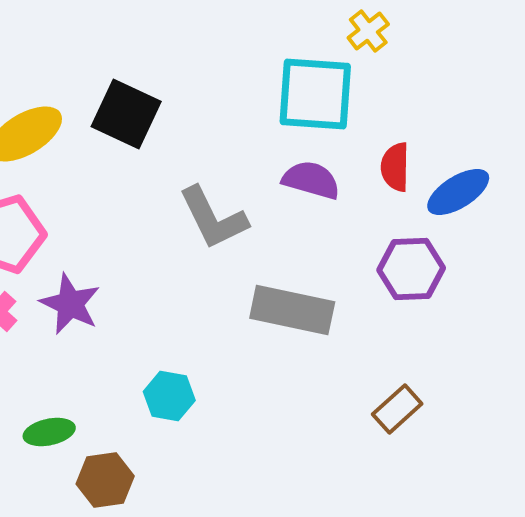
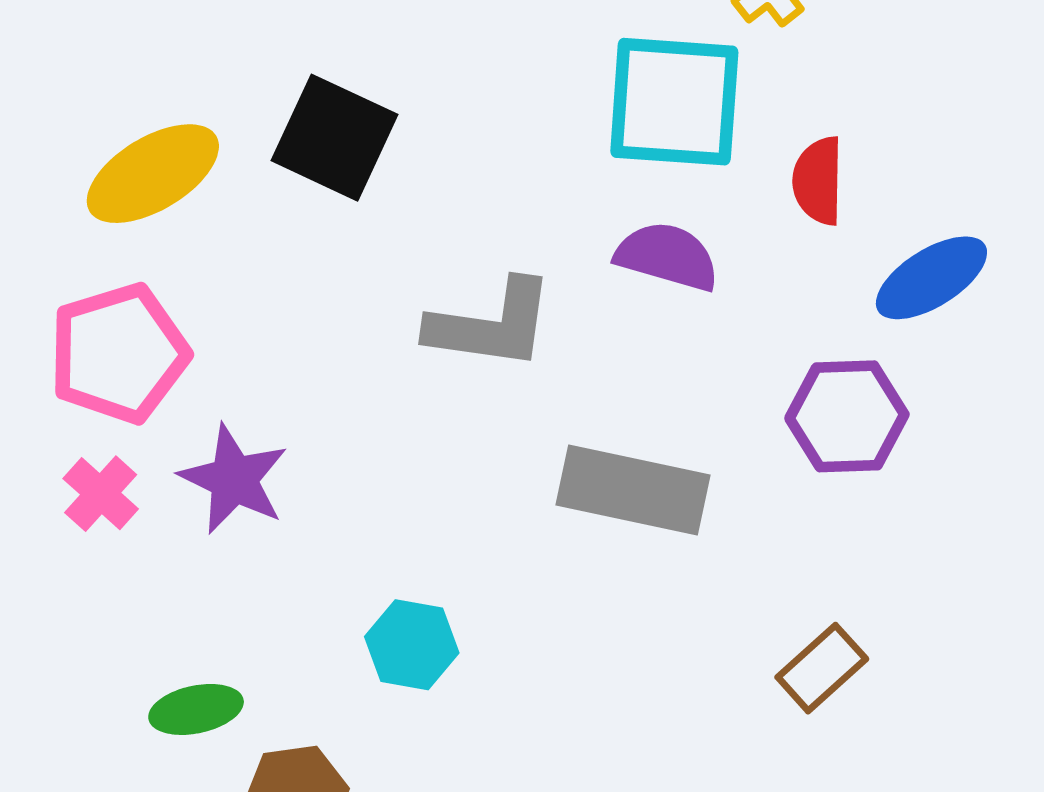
red semicircle: (395, 167) -> (818, 181), moved
gray L-shape: (213, 218) -> (491, 325), turned -56

